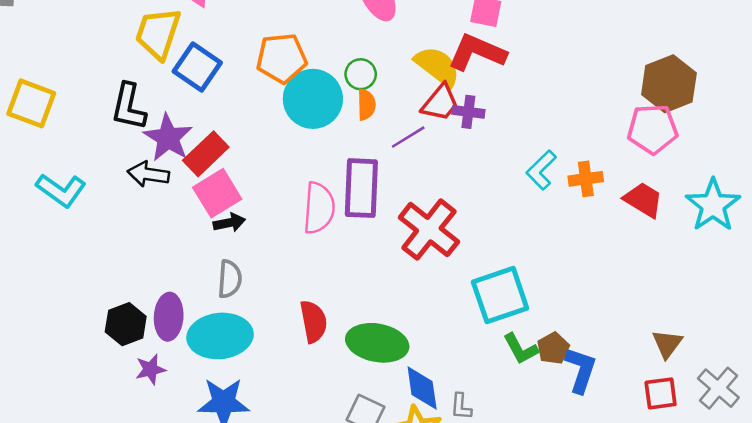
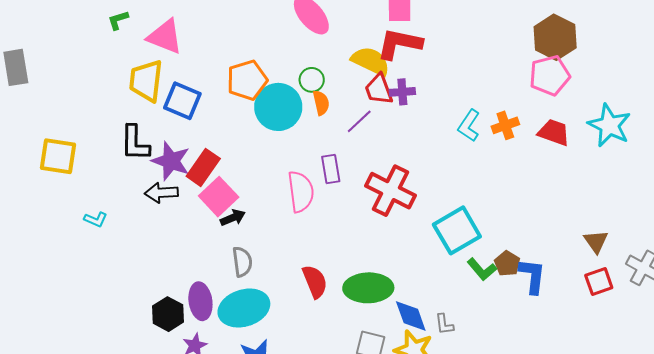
red trapezoid: (440, 103) -> (379, 89), turned 132
purple rectangle: (361, 188) -> (331, 169), size x0.6
cyan L-shape: (61, 190) -> (96, 220), size x0.6

